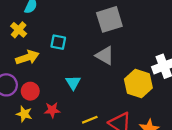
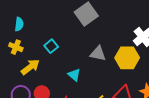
cyan square: (58, 42) -> (51, 46), turned -32
gray triangle: (105, 56) -> (98, 54), moved

